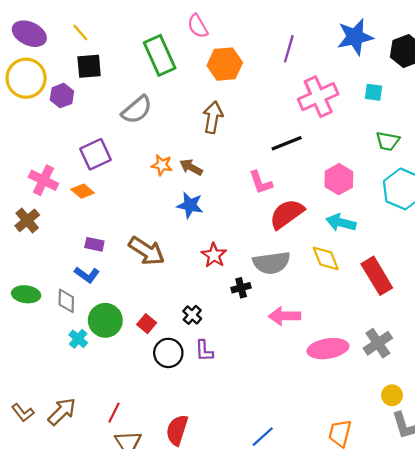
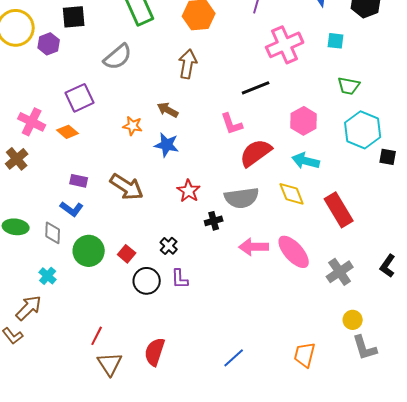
orange star: (162, 165) -> (133, 126), moved
cyan cross: (78, 339) -> (48, 276), moved
pink ellipse: (328, 349) -> (294, 252), moved, turned 57
brown arrow: (62, 412) -> (29, 308), moved

